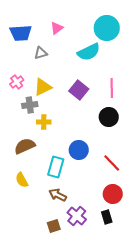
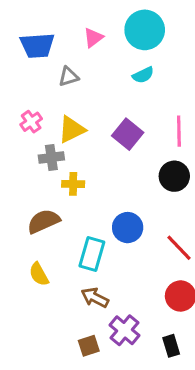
cyan circle: (107, 28) -> (145, 30), moved
cyan semicircle: (89, 52) -> (143, 75), size x0.6
black rectangle: (107, 217) -> (171, 346), moved

